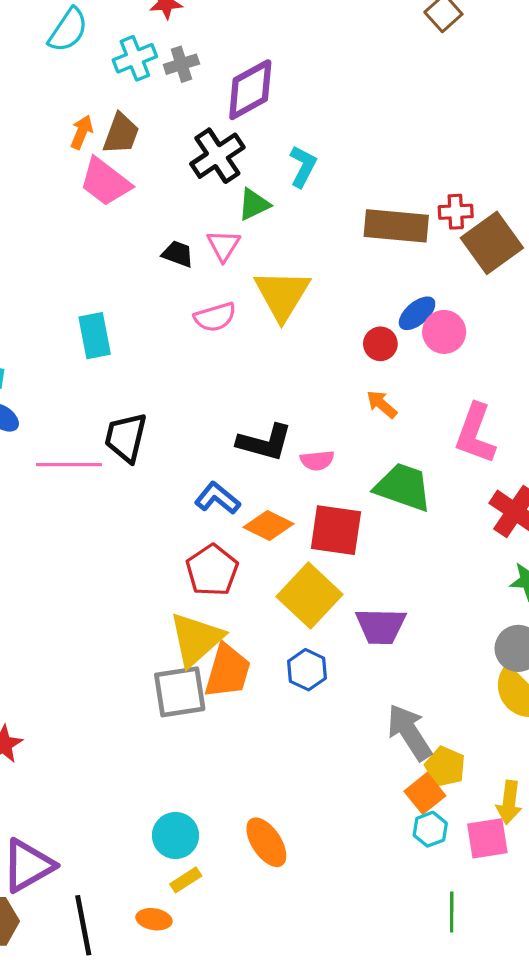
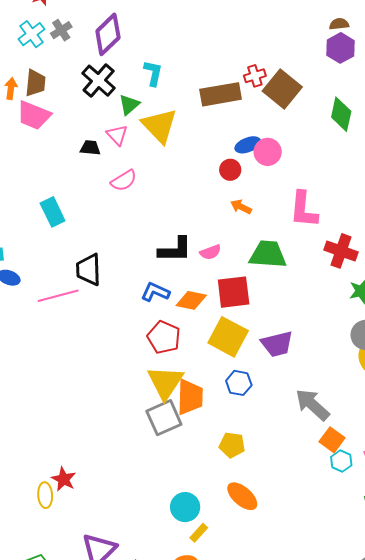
yellow triangle: (282, 295) -> (159, 126), moved
blue ellipse: (417, 313) -> (248, 145), turned 35
yellow pentagon: (445, 767) -> (232, 445), moved

